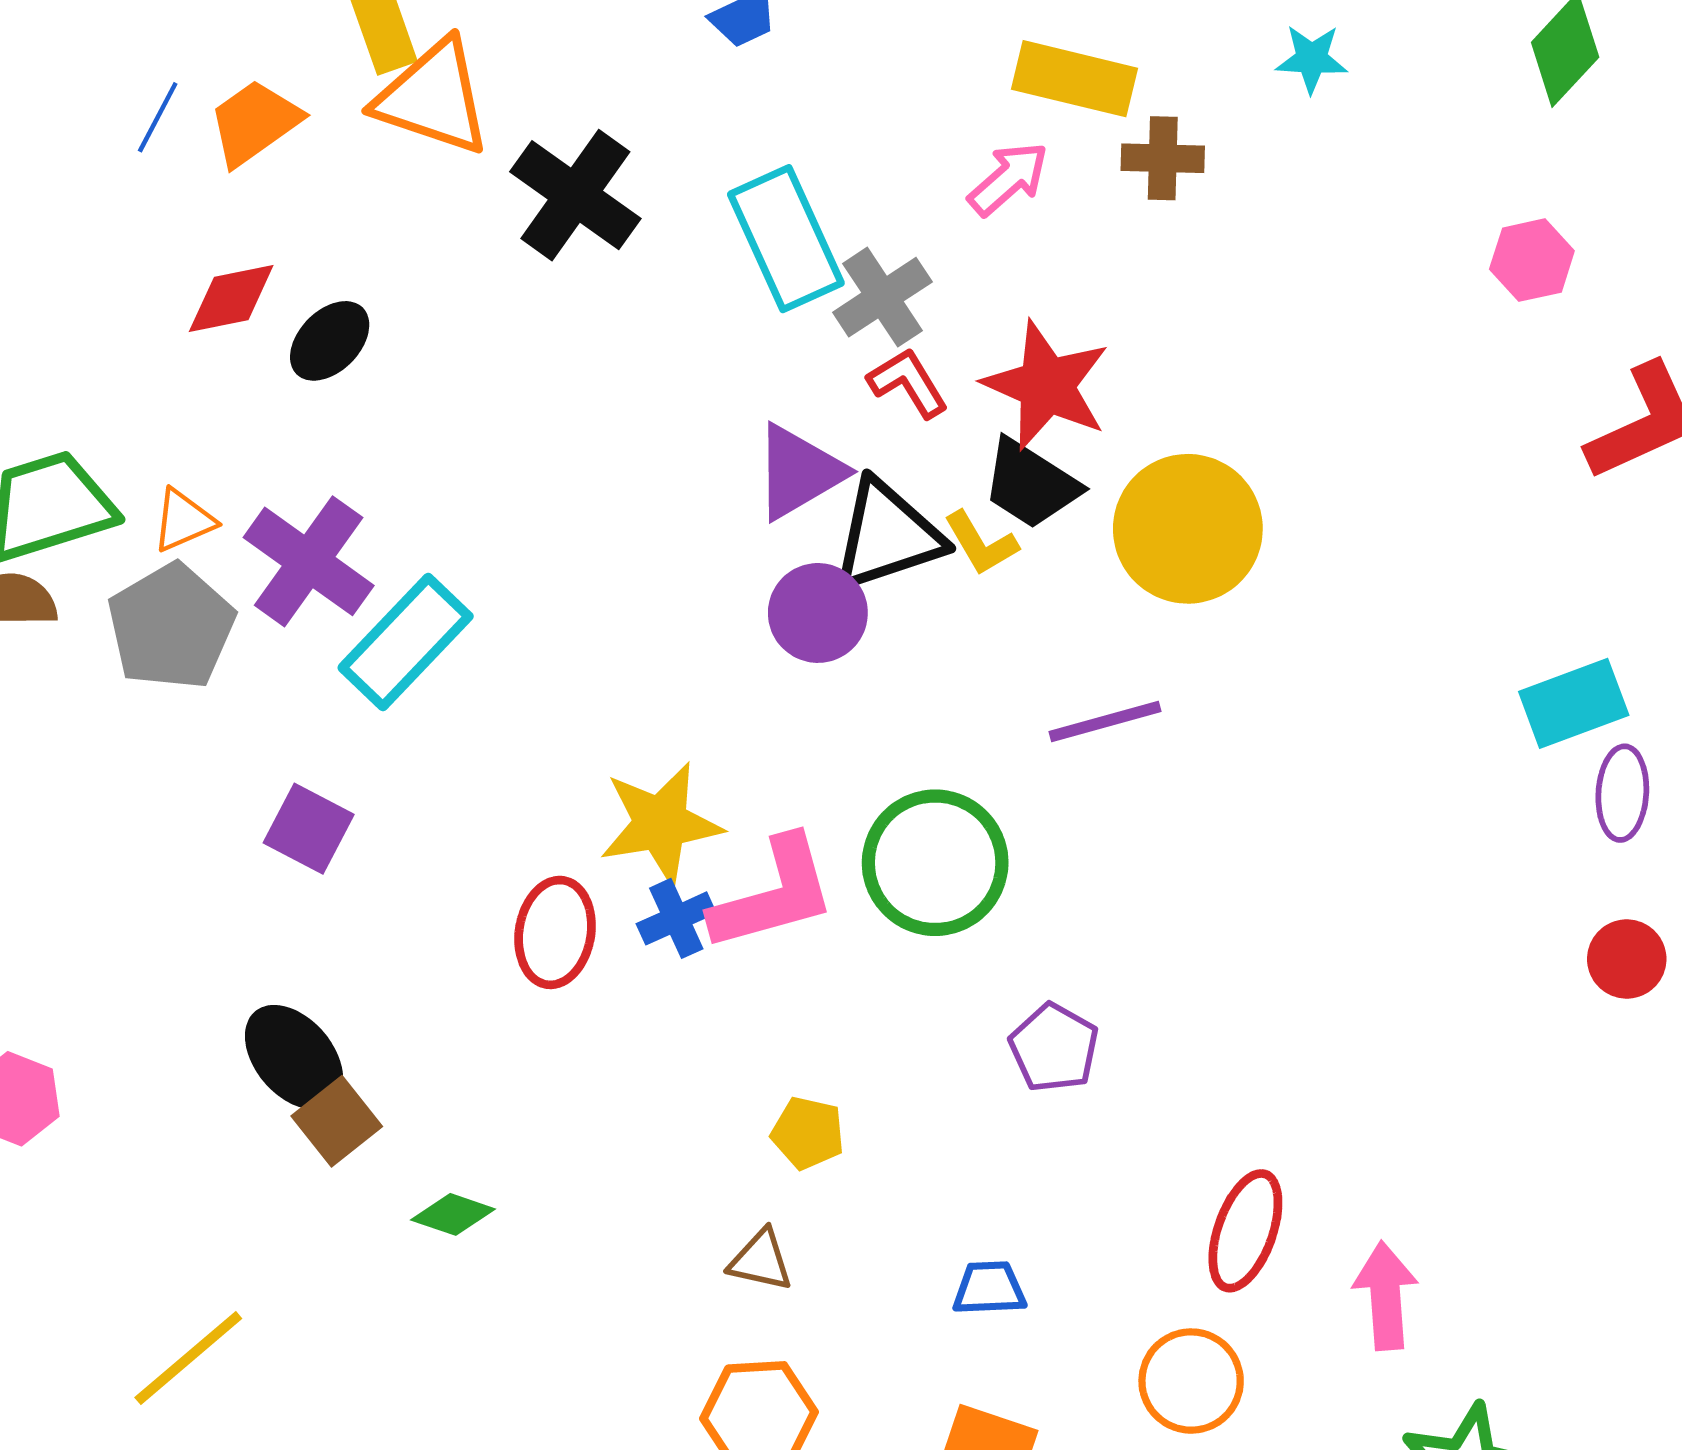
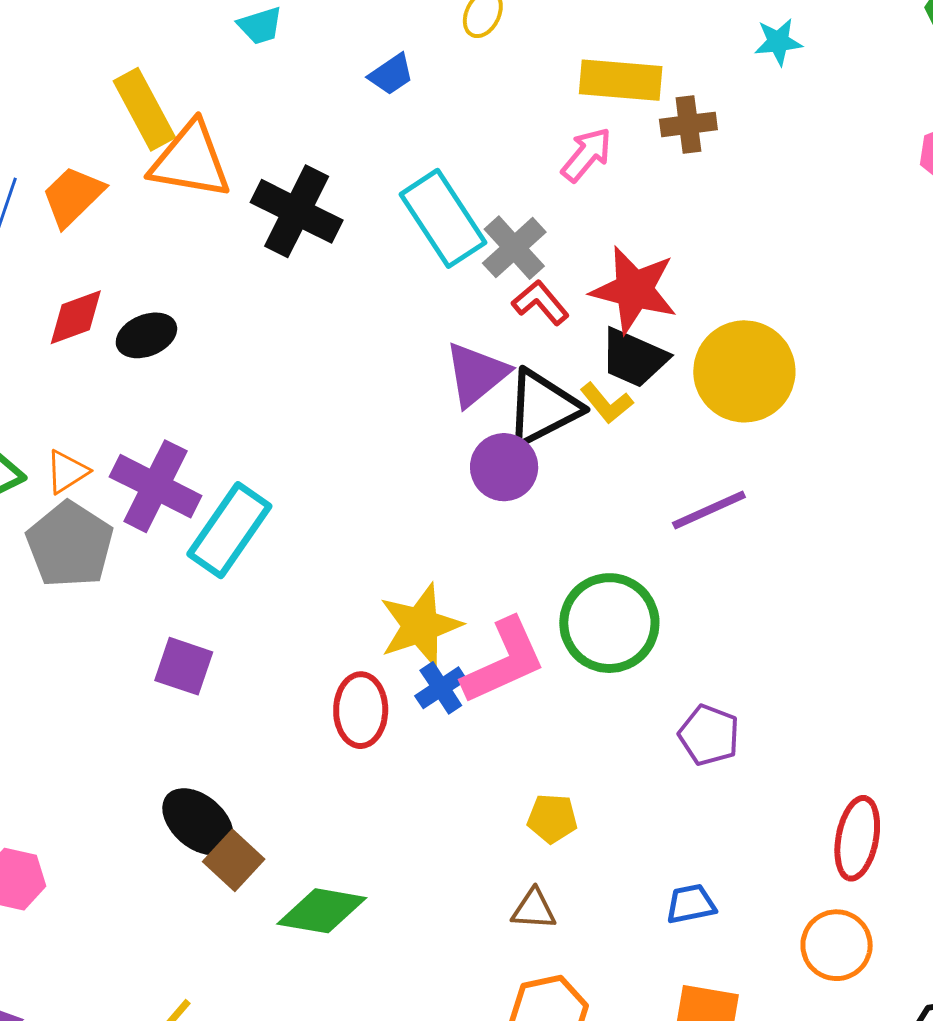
black ellipse: (330, 341) -> (146, 335), turned 32
green diamond: (453, 1214) -> (322, 911), size x1.6

